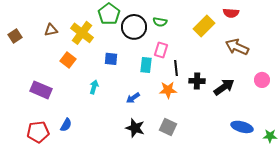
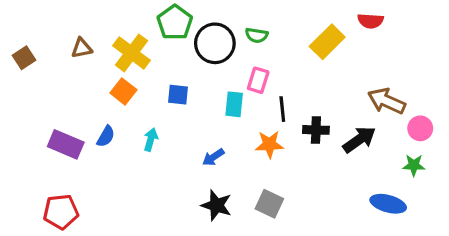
brown arrow: (237, 47) -> (387, 101), moved
orange square: (68, 60) -> (123, 91), moved
blue semicircle: (66, 125) -> (106, 136), moved
green star: (270, 136) -> (414, 165), moved

